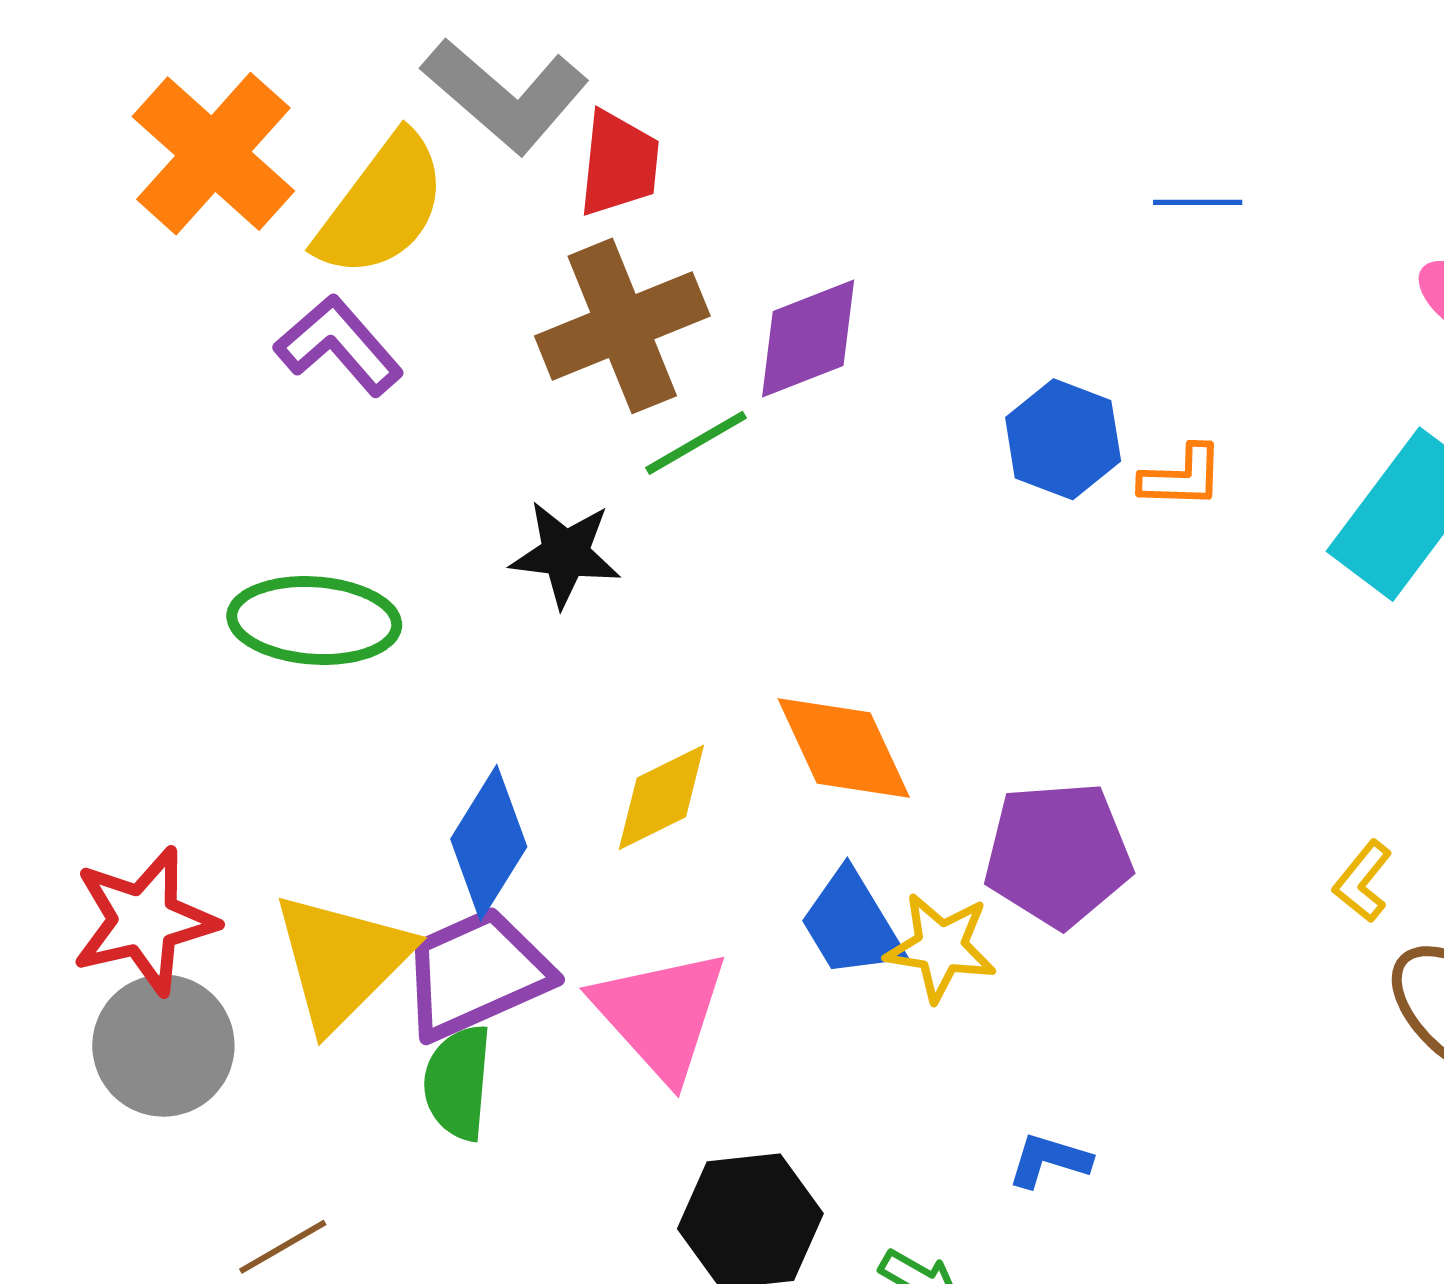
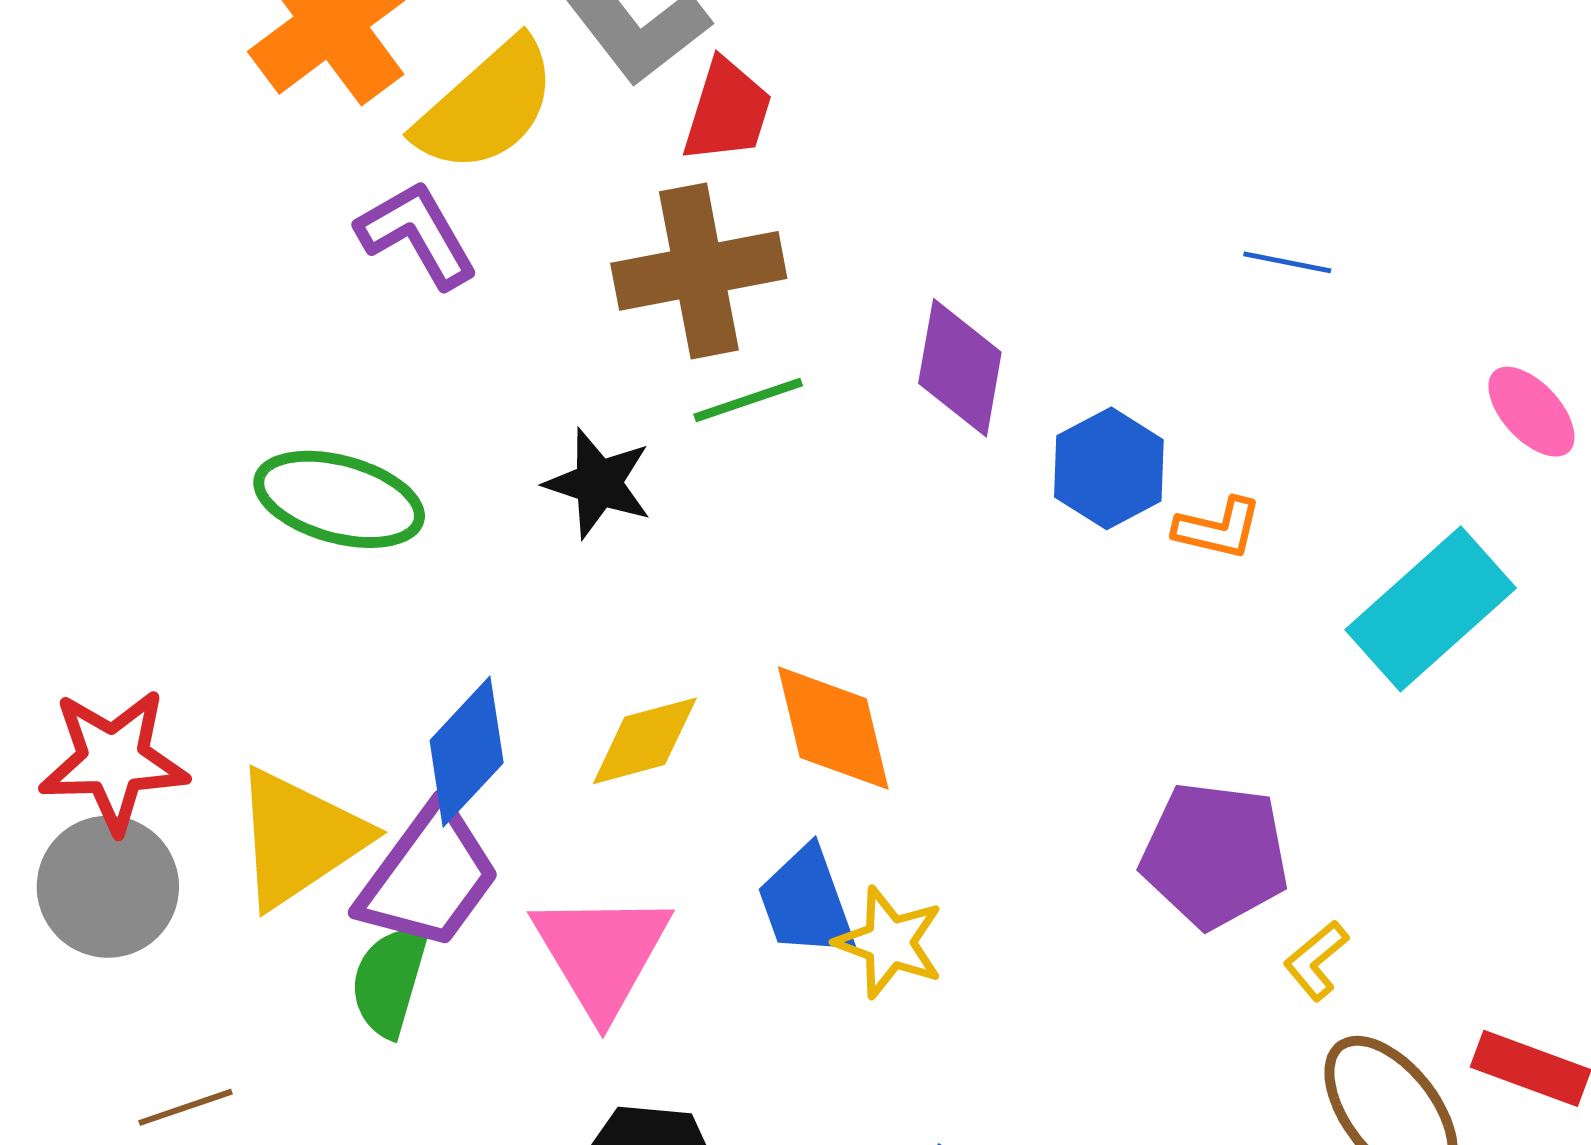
purple diamond: (808, 339) -> (960, 368), moved, turned -70
purple pentagon: (1058, 854) -> (1215, 855), moved
purple trapezoid: (476, 974) -> (429, 877), turned 139

